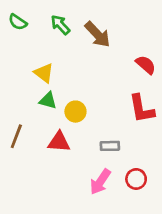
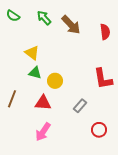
red semicircle: (146, 65) -> (105, 32), moved, turned 42
gray rectangle: (110, 146) -> (80, 106), turned -48
pink arrow: (100, 182) -> (43, 132), moved

